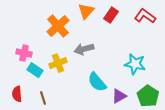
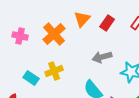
gray arrow: (84, 49) -> (102, 57), moved
pink cross: (24, 53) -> (20, 36), moved

